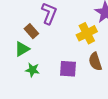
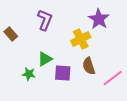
brown rectangle: (31, 31) -> (11, 34), moved
green triangle: (22, 49) -> (45, 59), moved

